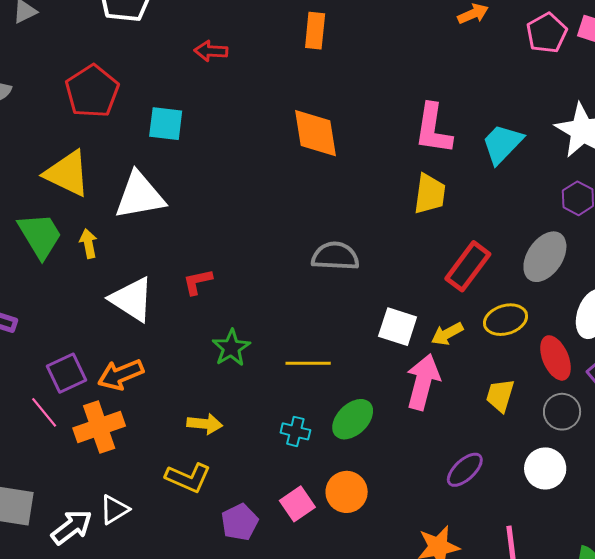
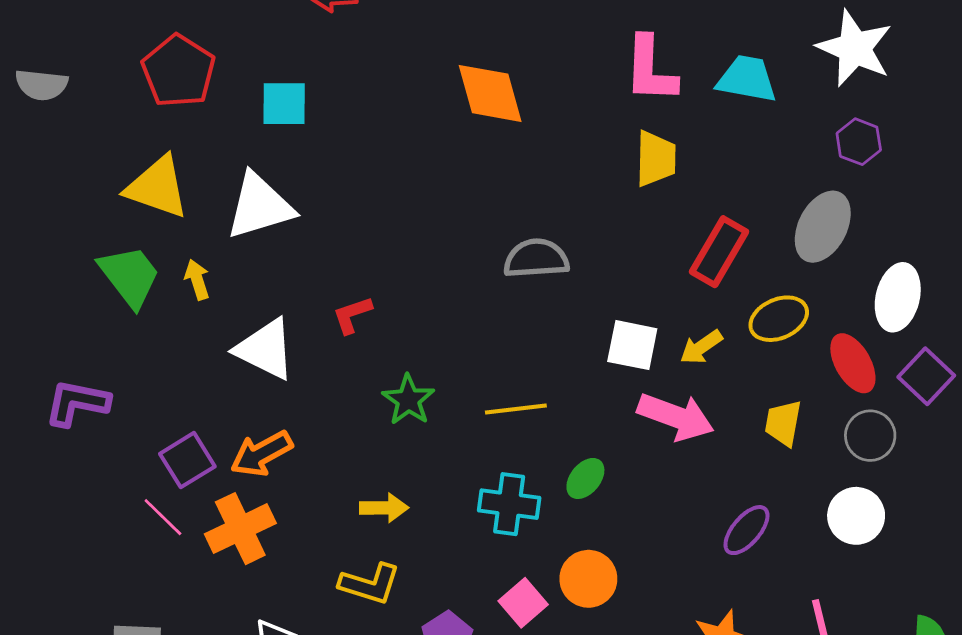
cyan trapezoid: (502, 144) -> (747, 79), turned 63
pink arrow: (423, 382) -> (676, 417), turned 102
green ellipse: (353, 419) -> (585, 478), size x0.7
cyan cross: (295, 431) -> (509, 504), size x1.5

